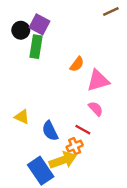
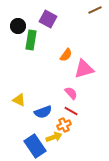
purple square: (40, 24) -> (48, 19), moved
pink semicircle: (96, 109) -> (71, 93), moved
blue semicircle: (50, 131) -> (43, 112), turned -84
yellow arrow: (63, 160) -> (54, 137), size x0.7

